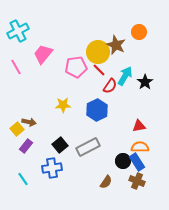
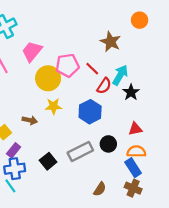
orange circle: (139, 32) -> (140, 20), moved
yellow circle: (98, 52) -> (48, 78), moved
black star: (145, 82) -> (131, 92), moved
brown arrow: (29, 122) -> (30, 120), moved
black square: (60, 145) -> (48, 161), moved
black circle: (123, 161) -> (108, 144), moved
blue cross: (52, 168) -> (15, 169), moved

